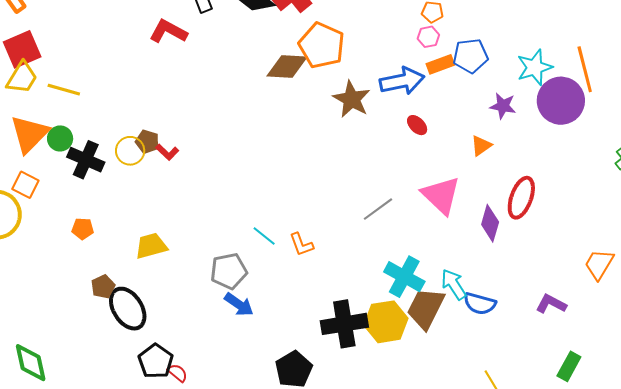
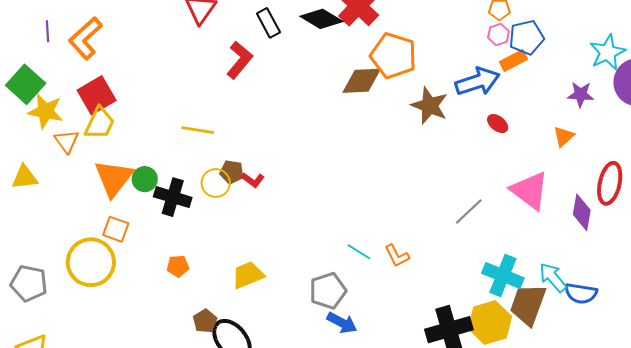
red L-shape: (168, 31) -> (240, 60), turned 108
blue pentagon: (471, 56) -> (526, 37), moved
yellow line: (64, 90) -> (198, 130), moved

